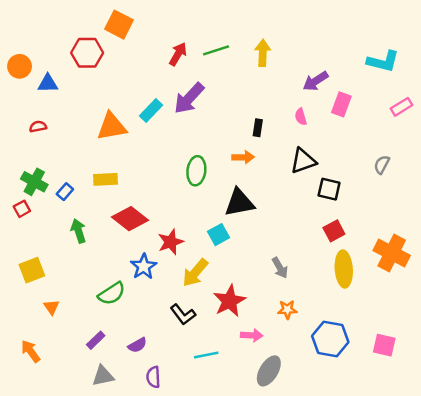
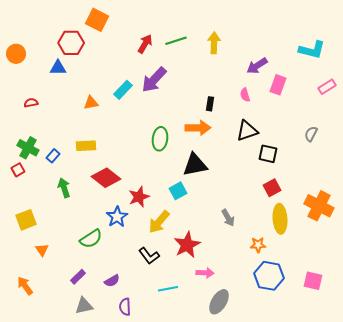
blue triangle: (48, 84) -> (58, 68), moved
orange triangle: (112, 127) -> (91, 103), size x0.6
orange arrow: (243, 157) -> (198, 128), size x1.4
orange star: (287, 310) -> (258, 245), moved

